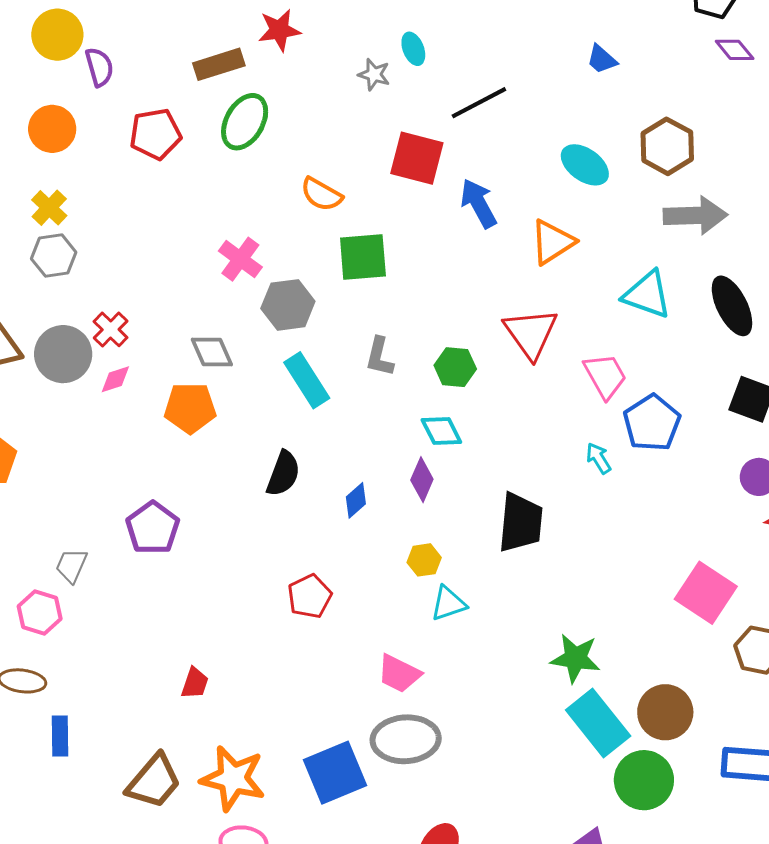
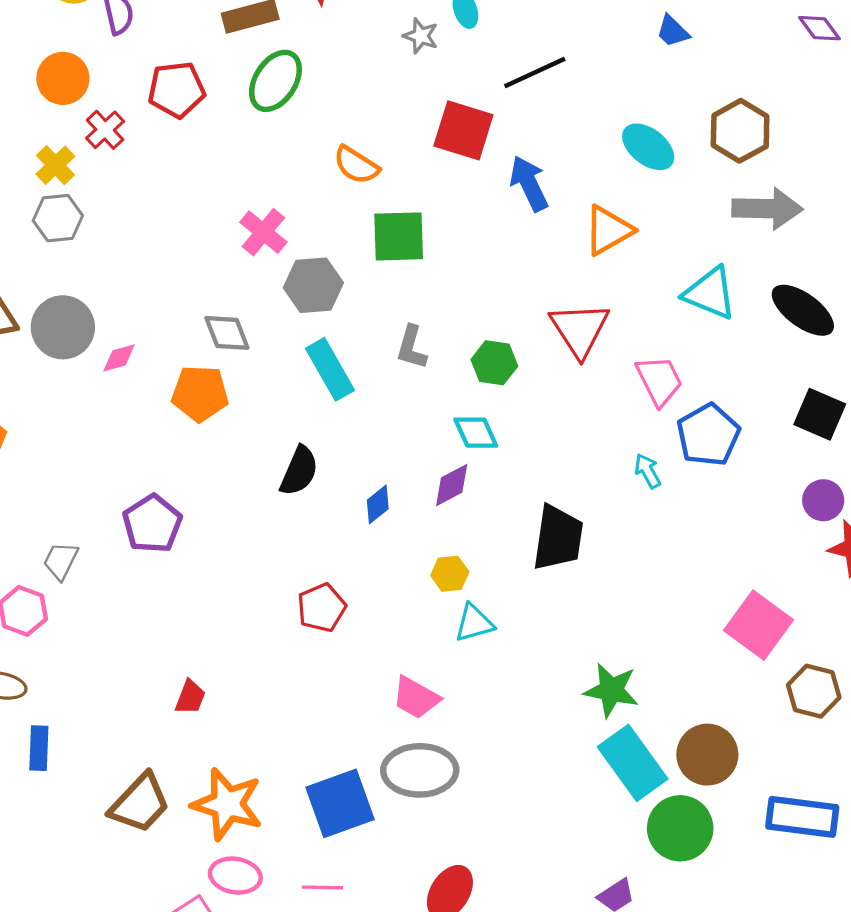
black ellipse: (732, 306) -> (803, 310), turned -30
red cross: (111, 329) -> (105, 130), moved
purple diamond: (422, 480) -> (452, 485), turned 36

